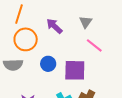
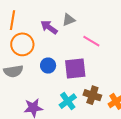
gray triangle: (86, 22) -> (69, 20), moved, turned 40

